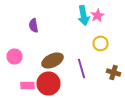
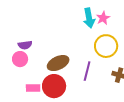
purple semicircle: (34, 26) -> (25, 45), moved, turned -88
yellow circle: (100, 44) -> (106, 46), size x1.5
purple line: (82, 68) -> (87, 71), turned 30

